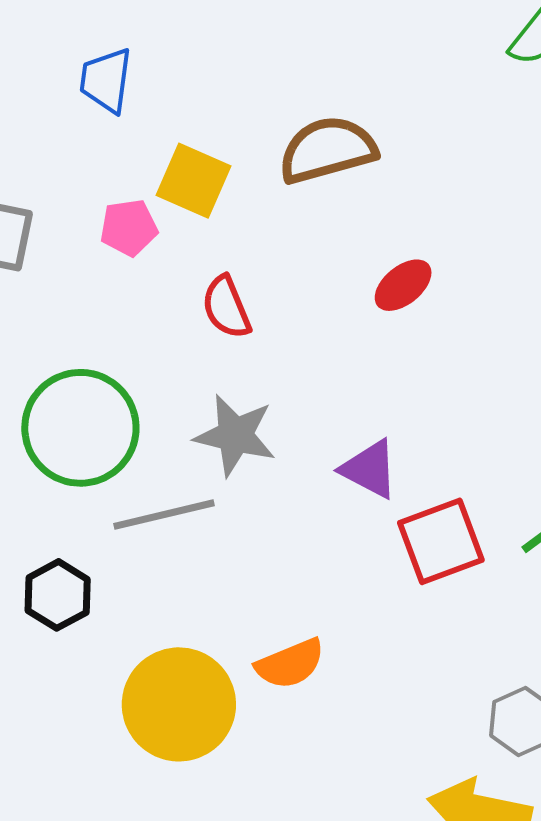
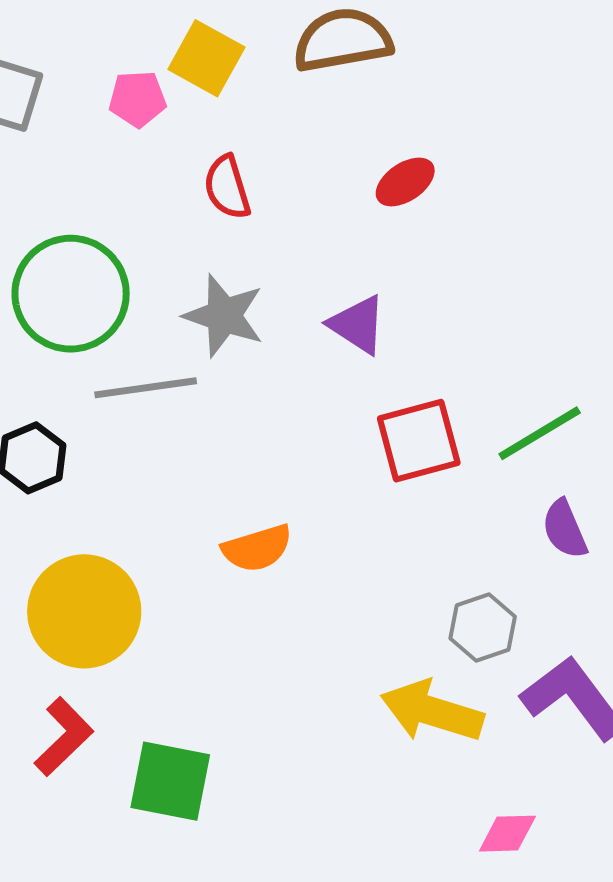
purple triangle: (370, 469) -> (358, 325), moved
yellow circle: (179, 704) -> (84, 611), moved

